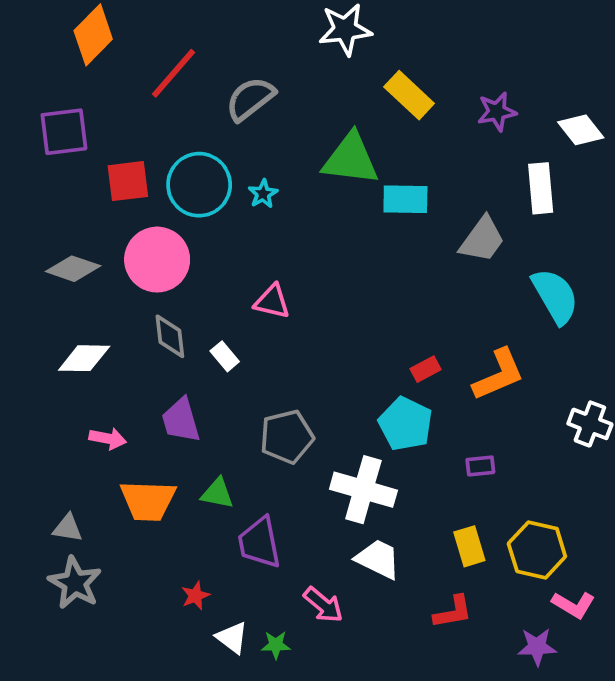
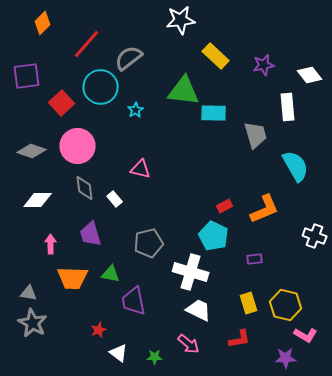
orange diamond: (93, 35) -> (43, 23), size x0.7
red square: (128, 181) -> (62, 103), turned -35
cyan circle: (199, 185) -> (101, 87), moved
gray trapezoid: (482, 239) -> (256, 135), turned -52
pink arrow: (108, 439) -> (51, 244), turned -102
pink arrow: (323, 605) -> (189, 344), moved
green star: (276, 645) -> (155, 357), moved

